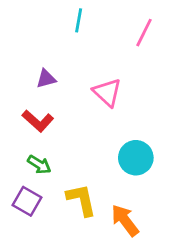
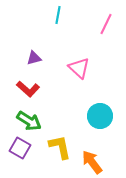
green arrow: (39, 165) -> (29, 121), size x1.4

